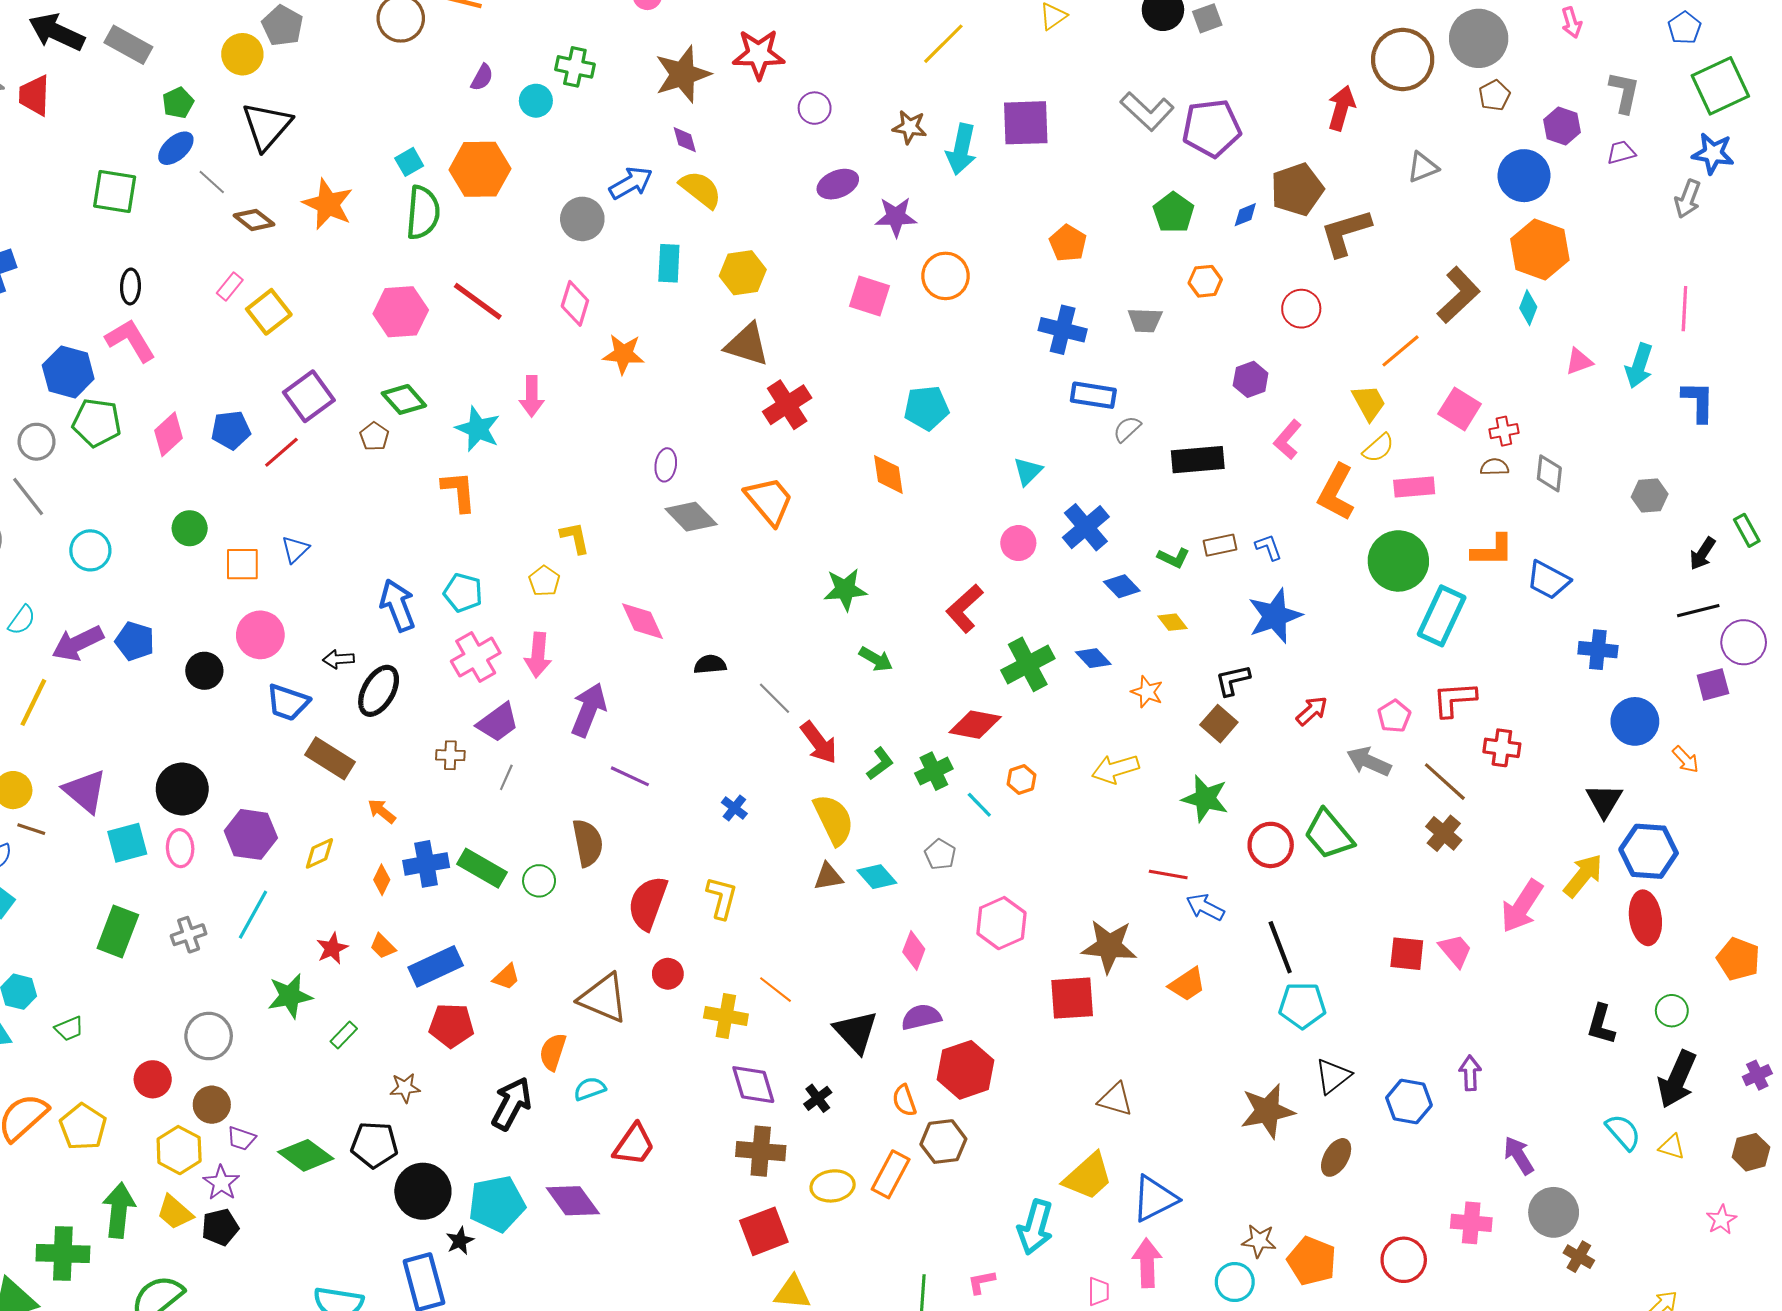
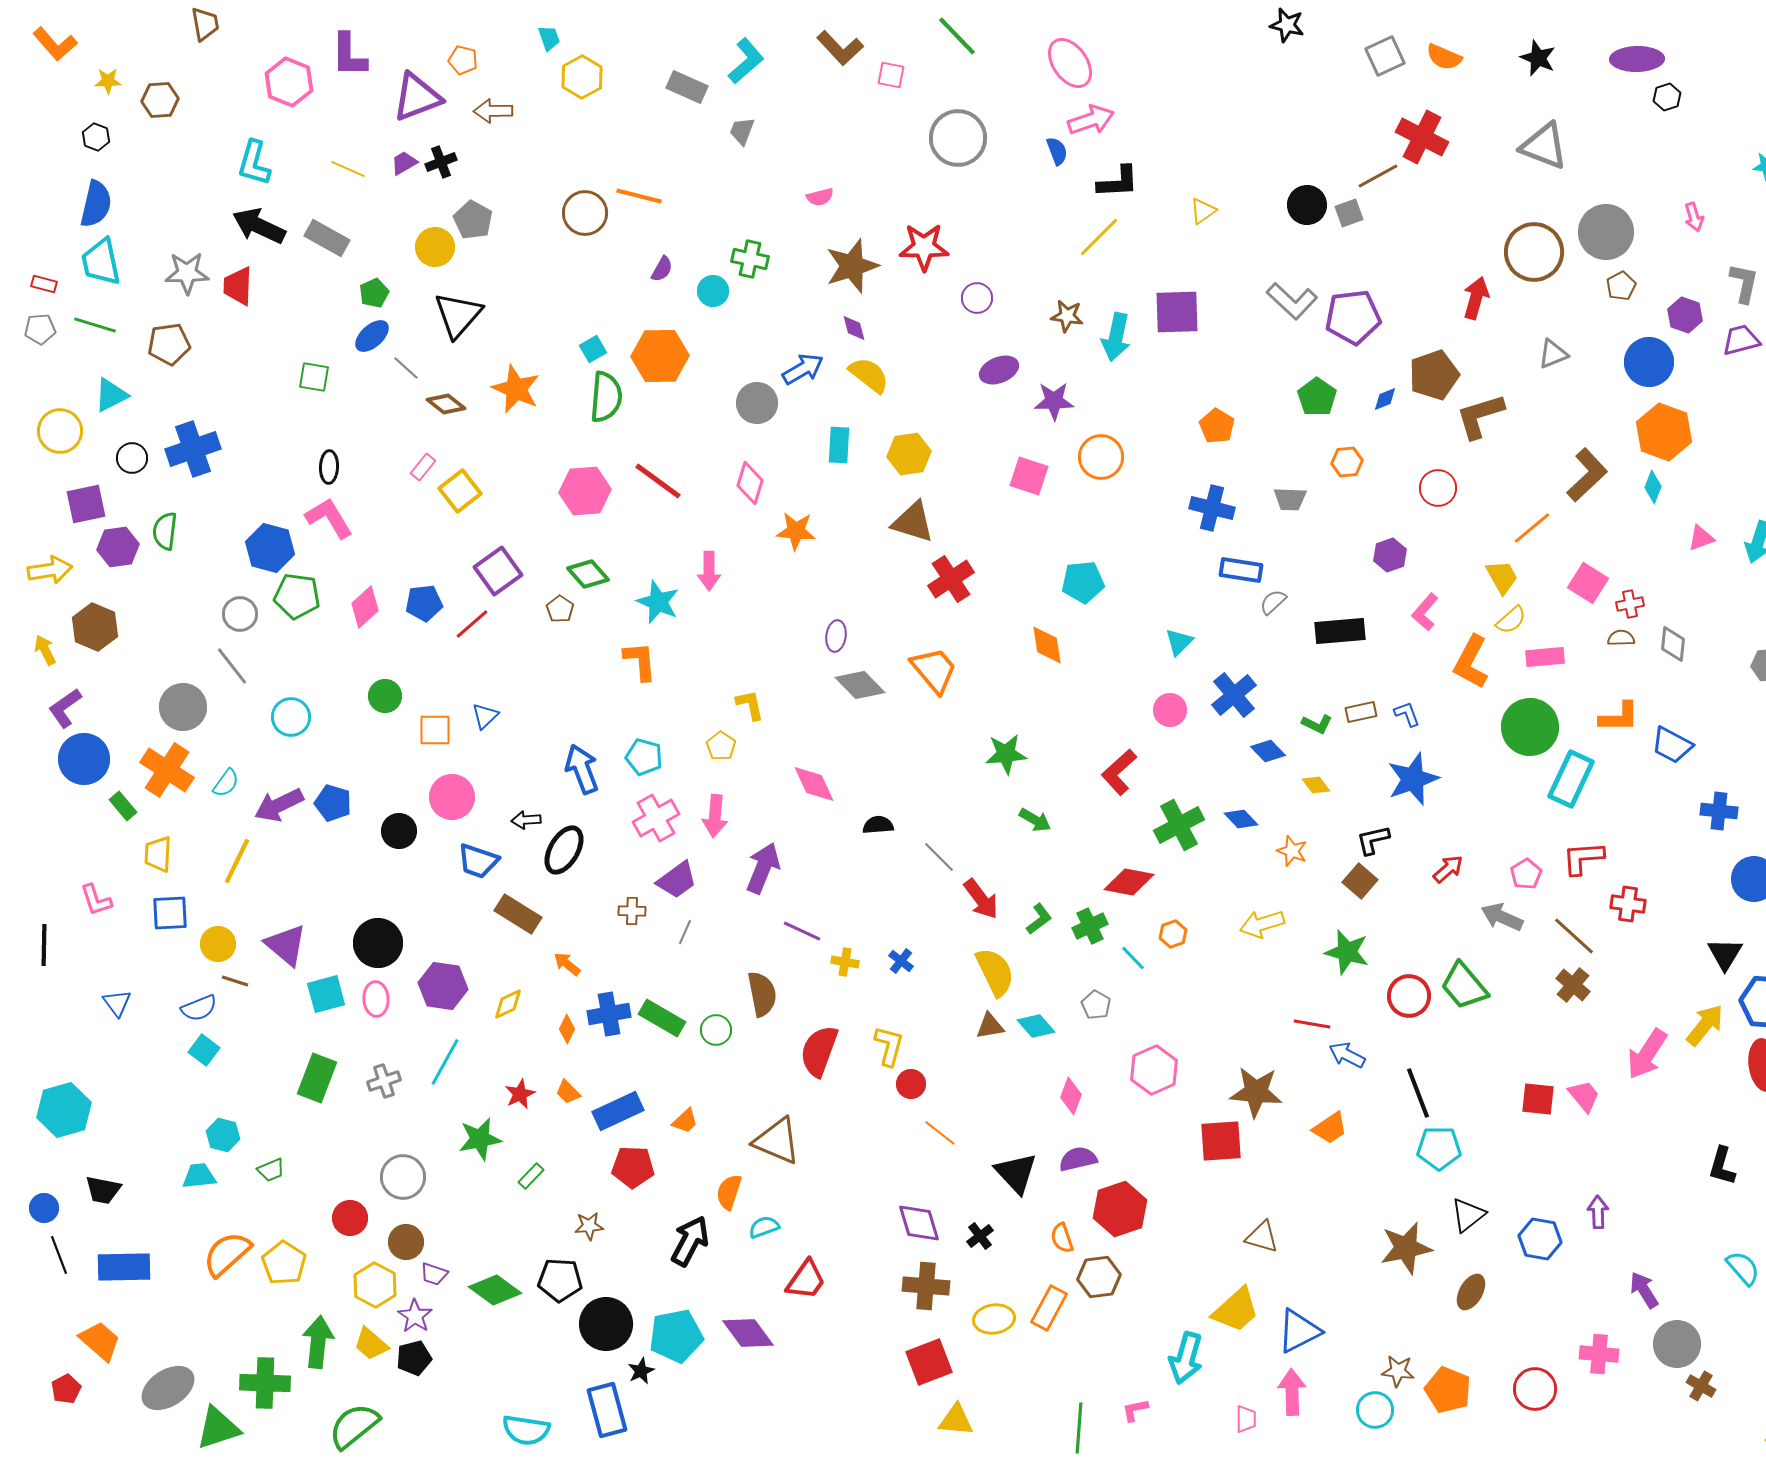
purple trapezoid: (1621, 152) -> (1741, 340), size x1.4
green square: (115, 191) -> (314, 377), size x0.7
red circle: (668, 974) -> (911, 1084), moved
yellow cross: (726, 1016) -> (845, 962), moved, size x0.7

